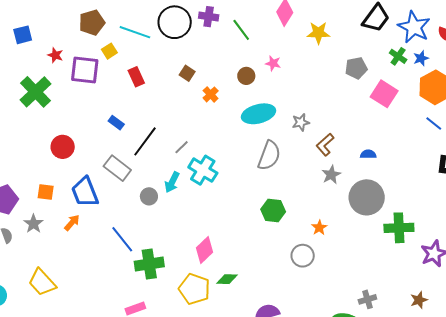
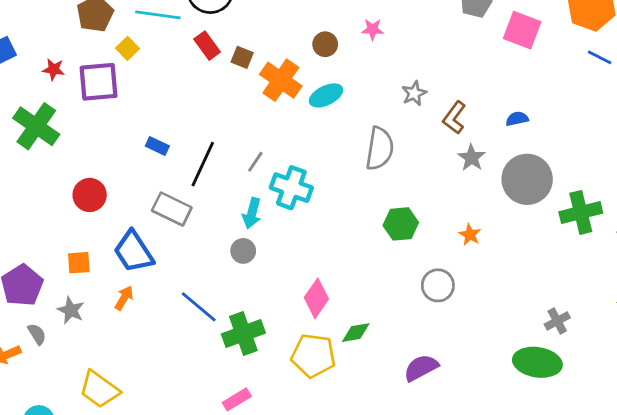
pink star: (273, 63) -> (373, 29), moved
red rectangle: (136, 77) -> (207, 46), moved
orange cross: (211, 94) -> (281, 80), size x1.8
cyan ellipse: (258, 114) -> (326, 95), moved, size x0.7
gray circle: (149, 196) -> (243, 251), moved
gray circle: (303, 256) -> (438, 285), moved

